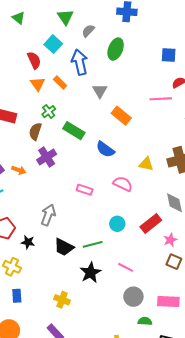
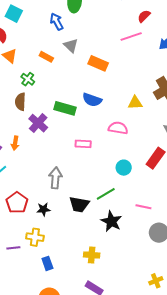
blue arrow: (80, 62) -> (57, 22), moved, size x0.7
orange rectangle: (60, 82) -> (46, 57), moved
green rectangle: (74, 131) -> (65, 108), moved
orange arrow: (19, 170) -> (15, 143), turned 96

